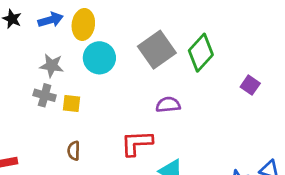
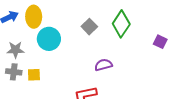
gray square: (157, 50) -> (89, 27), size x0.6

